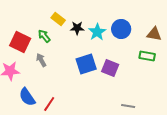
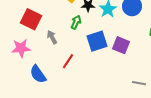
green arrow: (44, 36) -> (76, 22), moved, turned 64
red line: (49, 104) -> (68, 61), moved

